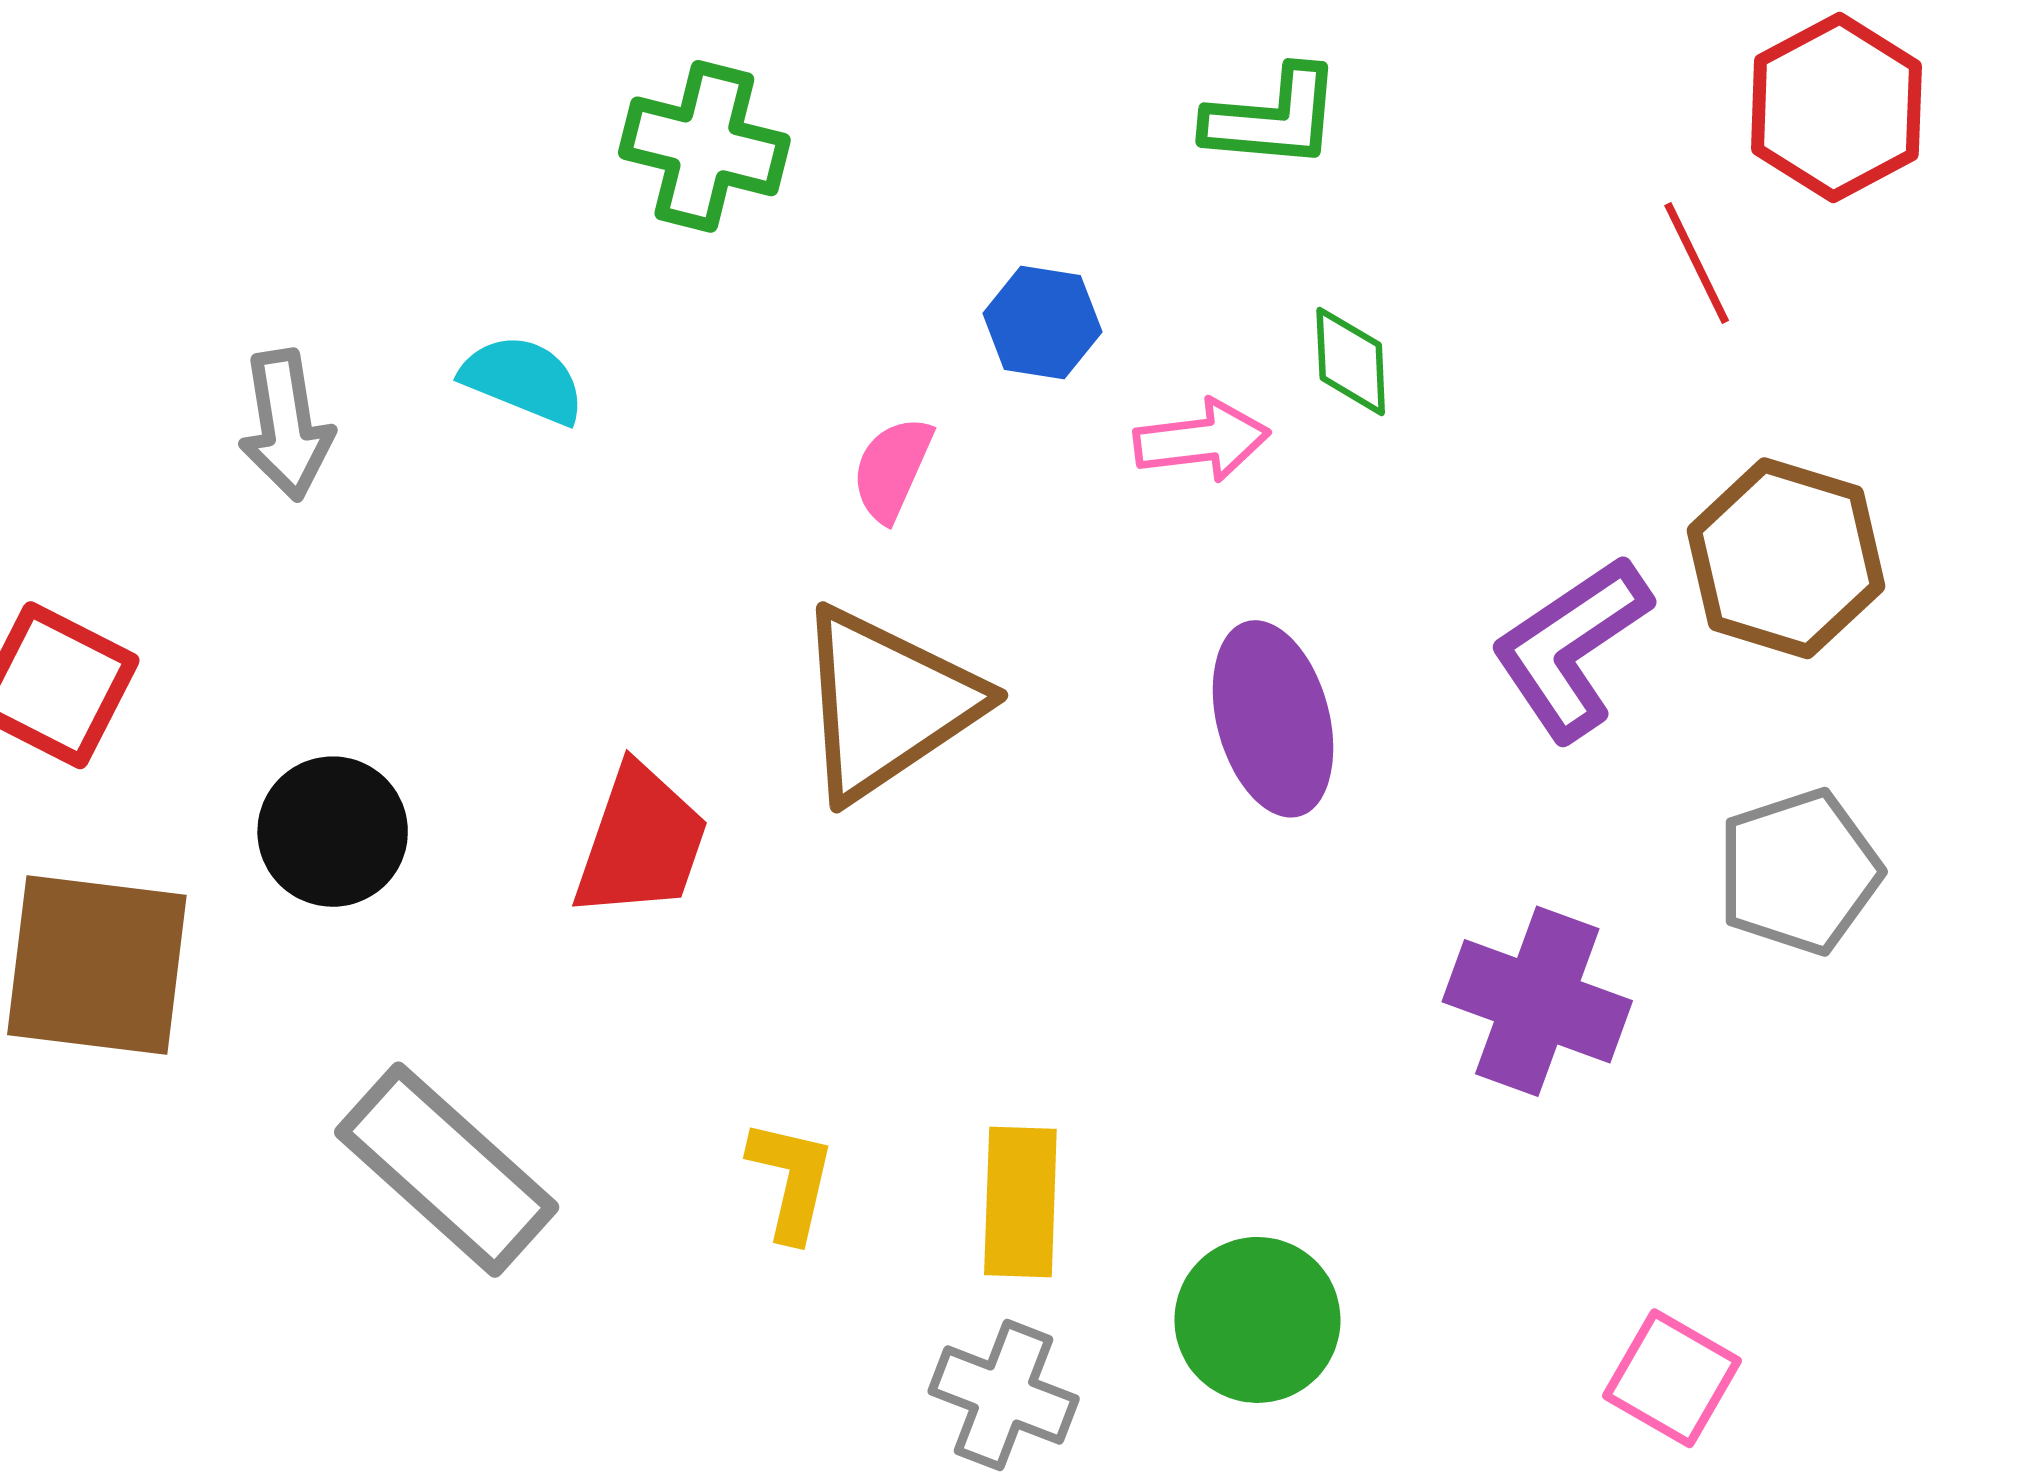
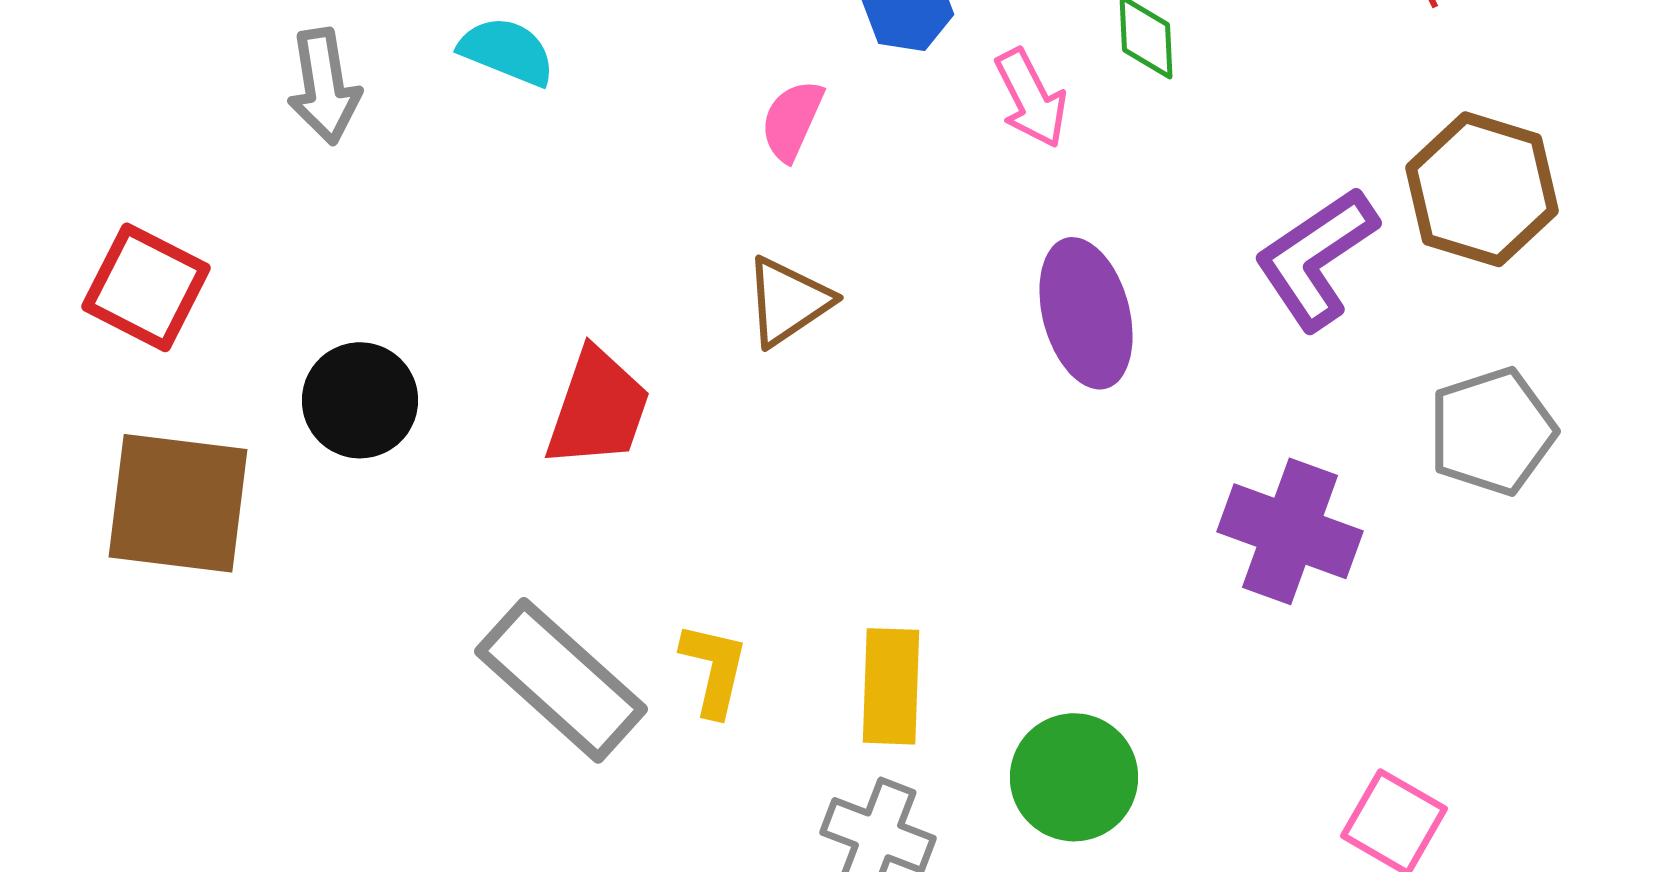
pink arrow: (1202, 440) -> (1031, 98), turned 70
brown triangle: (887, 703) -> (788, 301), size x0.6
gray rectangle: (447, 1170) -> (561, 680), moved

